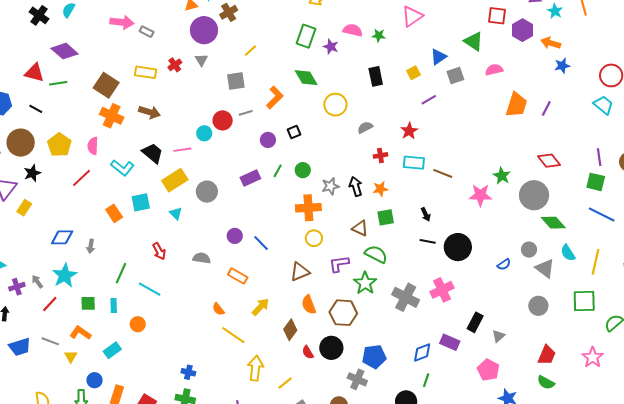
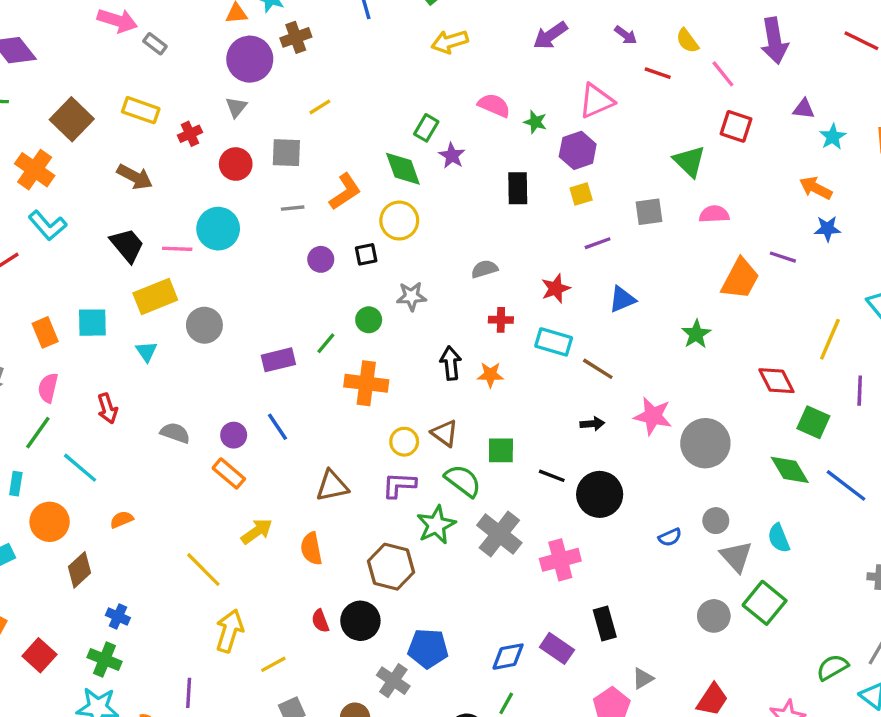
purple hexagon: (522, 30) -> (578, 150), moved
green rectangle: (306, 36) -> (426, 128), moved, size x0.7
purple star: (331, 47) -> (452, 156), moved
blue triangle: (438, 57) -> (622, 299), moved
red cross: (175, 65) -> (190, 134), moved
yellow circle: (335, 105) -> (399, 221), moved
purple line: (546, 108) -> (783, 257), moved, turned 70
orange cross: (112, 116) -> (35, 170), moved
red circle: (223, 120) -> (236, 164), moved
cyan circle: (204, 133) -> (218, 229), size x1.6
pink semicircle: (93, 146) -> (48, 388), moved
cyan L-shape: (122, 168) -> (48, 225), moved
green line: (278, 171) -> (326, 343), moved
green star: (502, 176) -> (696, 334), moved
purple rectangle: (250, 178) -> (278, 360), moved
green square: (596, 182) -> (813, 422), moved
gray star: (330, 186) -> (411, 296), moved
gray circle: (534, 195) -> (705, 443), moved
black arrow: (426, 214) -> (592, 424), moved, turned -80
green square: (386, 217) -> (501, 450), moved
green diamond: (553, 223) -> (790, 470), moved
purple circle: (235, 236) -> (234, 435), moved
yellow circle: (314, 238) -> (404, 442), moved
yellow line: (596, 262) -> (830, 339), moved
gray cross: (406, 297) -> (499, 534), moved
green square: (584, 301) -> (765, 603), moved, turned 30
orange semicircle: (309, 305) -> (311, 549), moved
orange semicircle: (218, 309) -> (122, 520), moved, turned 96
black rectangle: (475, 322) -> (605, 623), turned -54
orange circle: (138, 324) -> (50, 522), size x1.5
brown diamond: (290, 330) -> (80, 570), moved
gray triangle: (498, 336) -> (643, 678), moved

